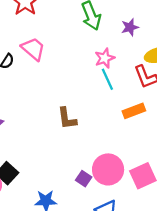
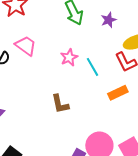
pink star: (105, 58) -> (69, 57), moved

